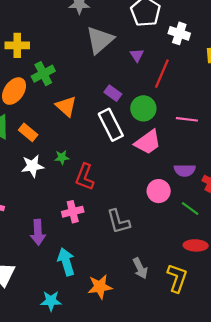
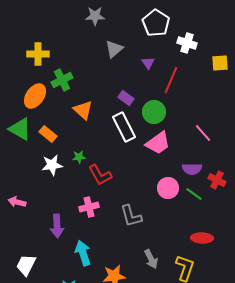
gray triangle: (100, 40) -> (114, 49), size x0.7
pink line: (187, 119) -> (203, 133), moved, turned 42
red L-shape: (85, 177) -> (100, 175), turned -50
green line: (190, 208) -> (194, 194), moved

